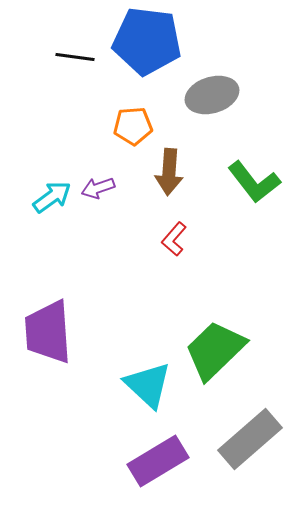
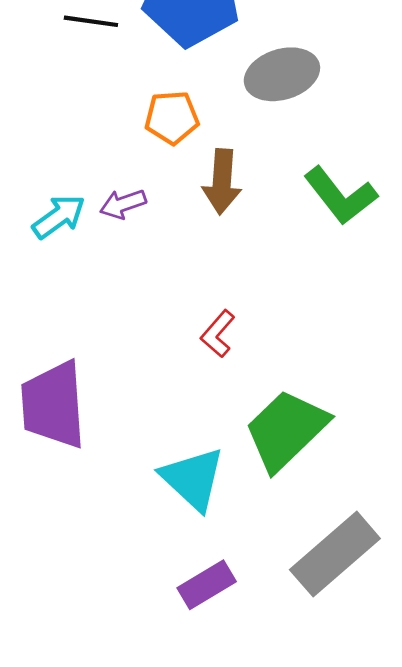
red L-shape: (174, 239) -> (218, 334), moved
purple rectangle: (158, 461) -> (207, 585), size x0.7

